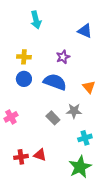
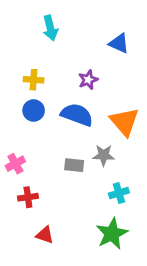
orange triangle: (89, 87) -> (124, 122), size x1.6
gray rectangle: (53, 118) -> (74, 165), turned -40
red triangle: (40, 155) -> (45, 235), moved
red cross: (21, 157) -> (28, 197), moved

